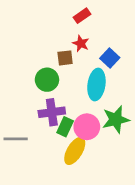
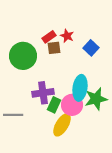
red rectangle: (82, 16) -> (49, 37), moved
green circle: (47, 80) -> (23, 56), moved, size x1.4
cyan ellipse: (96, 84) -> (80, 88), moved

